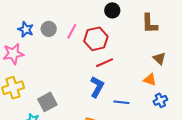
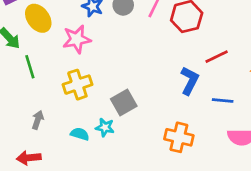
red line: (104, 63) -> (217, 57), moved

